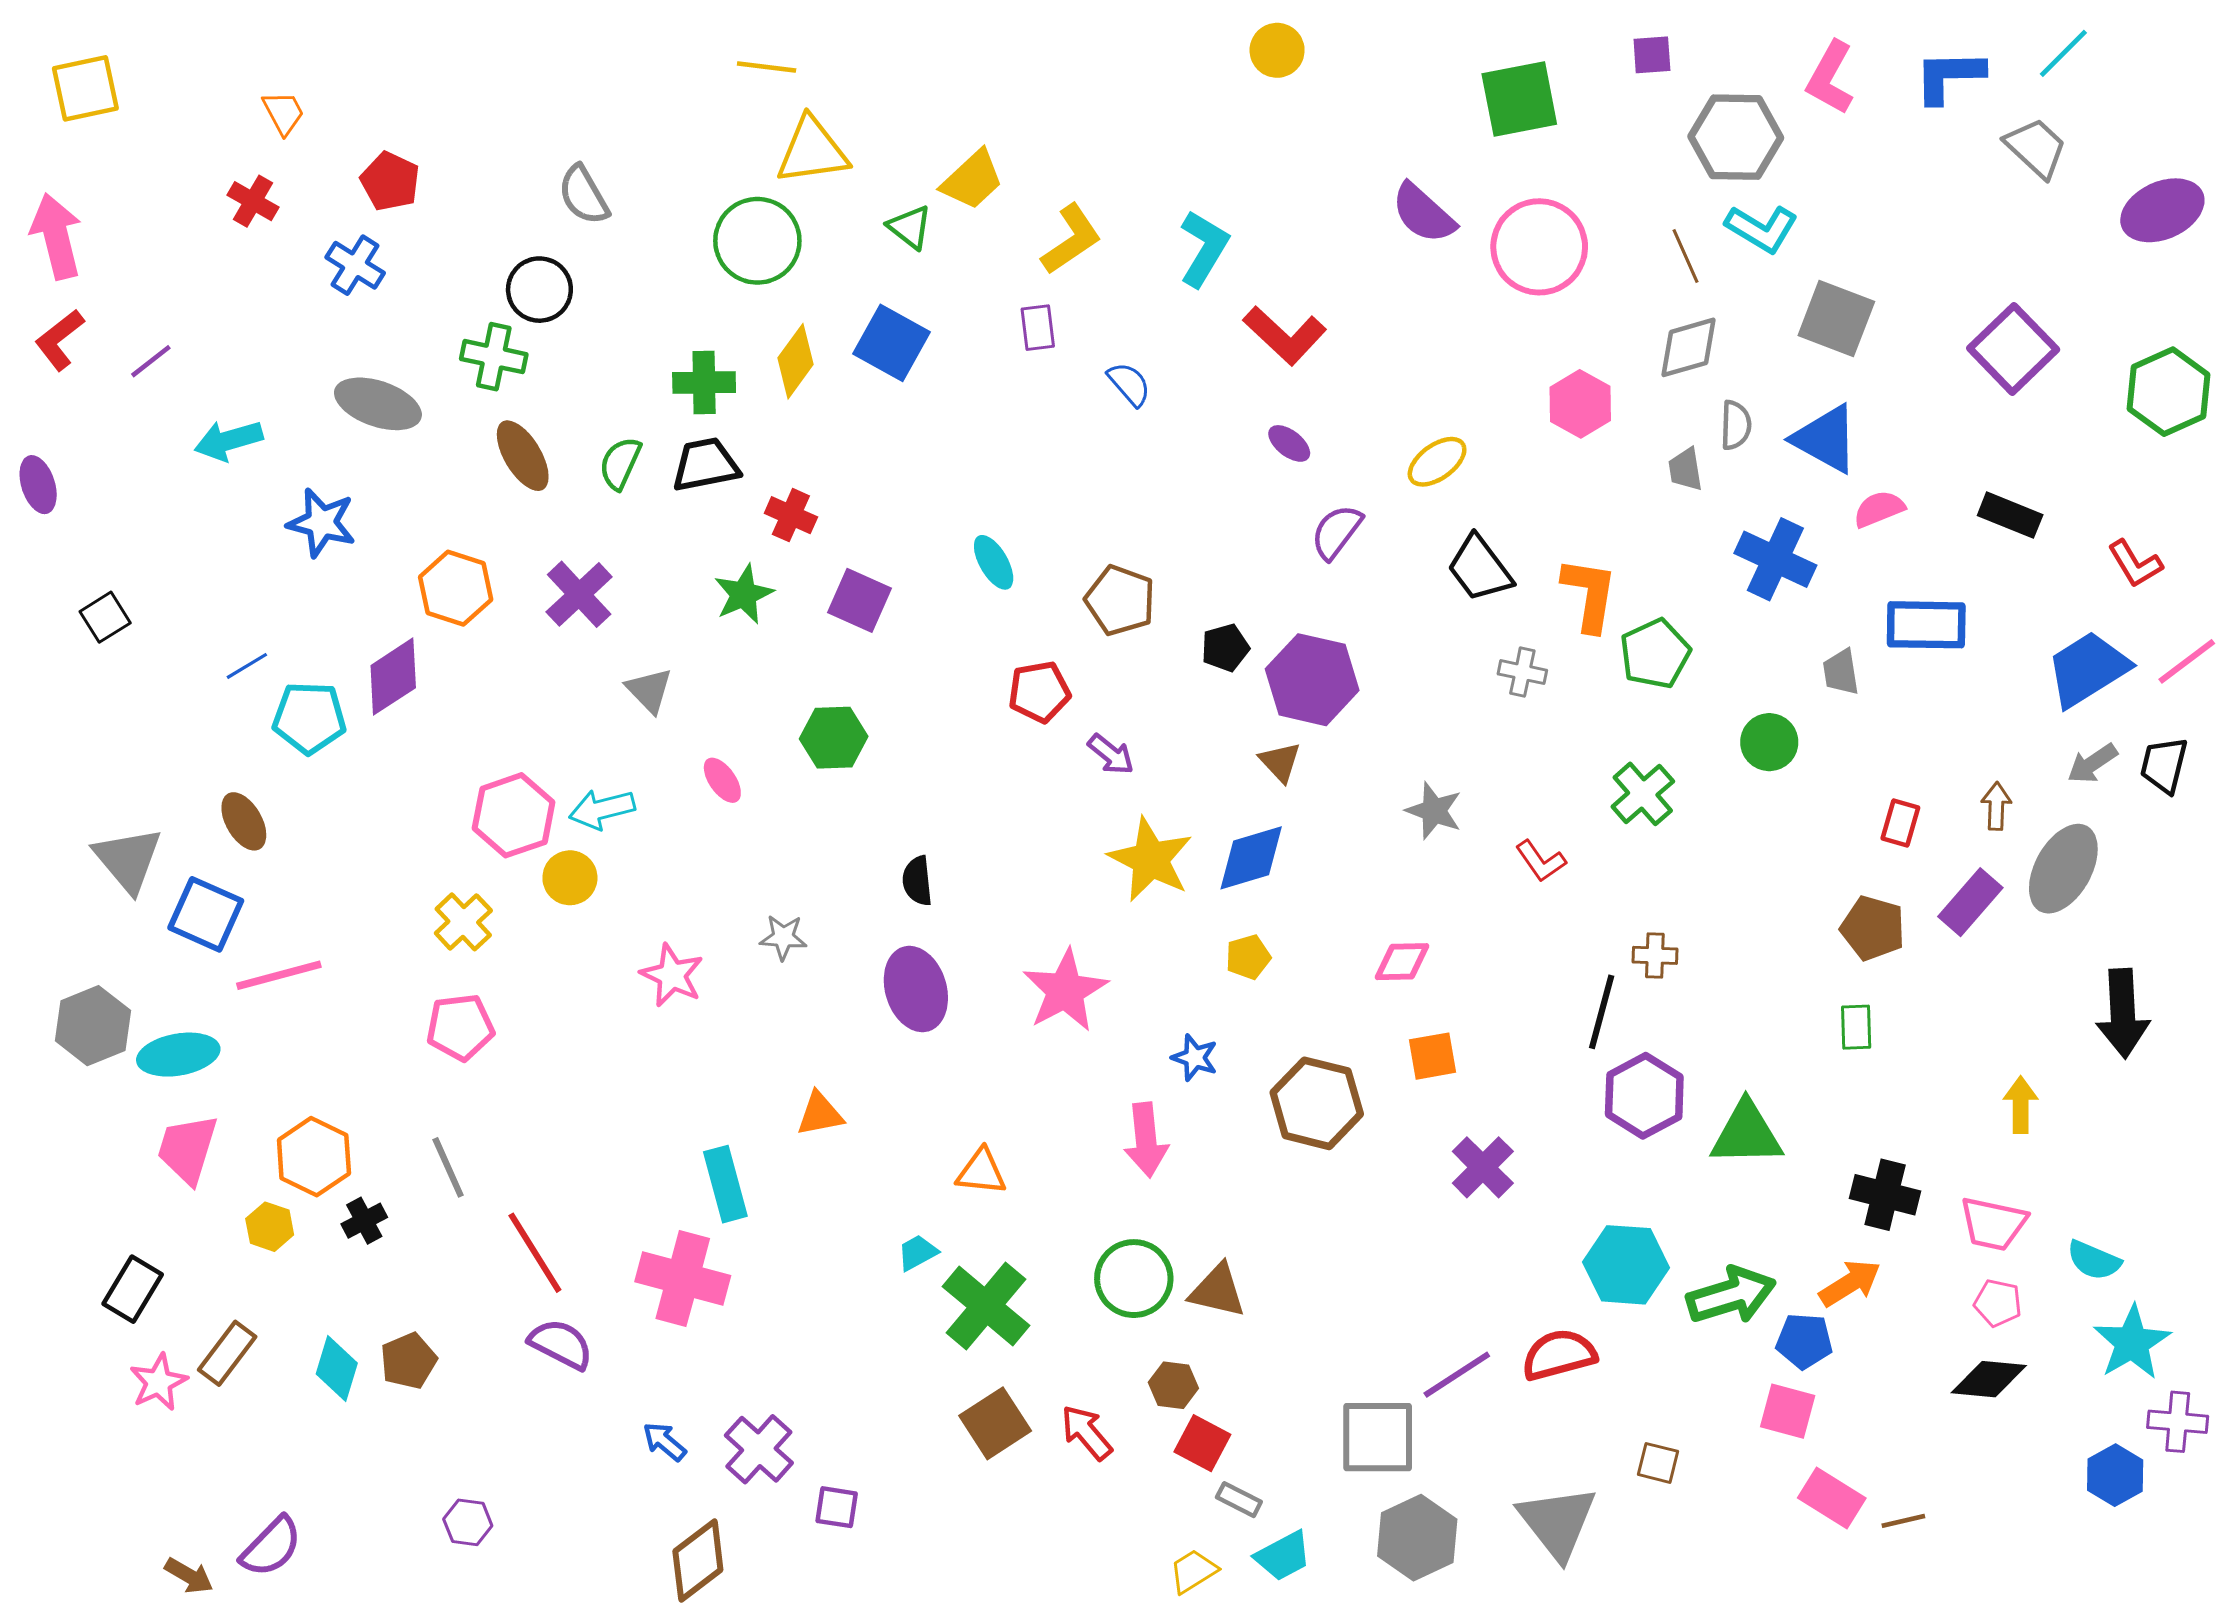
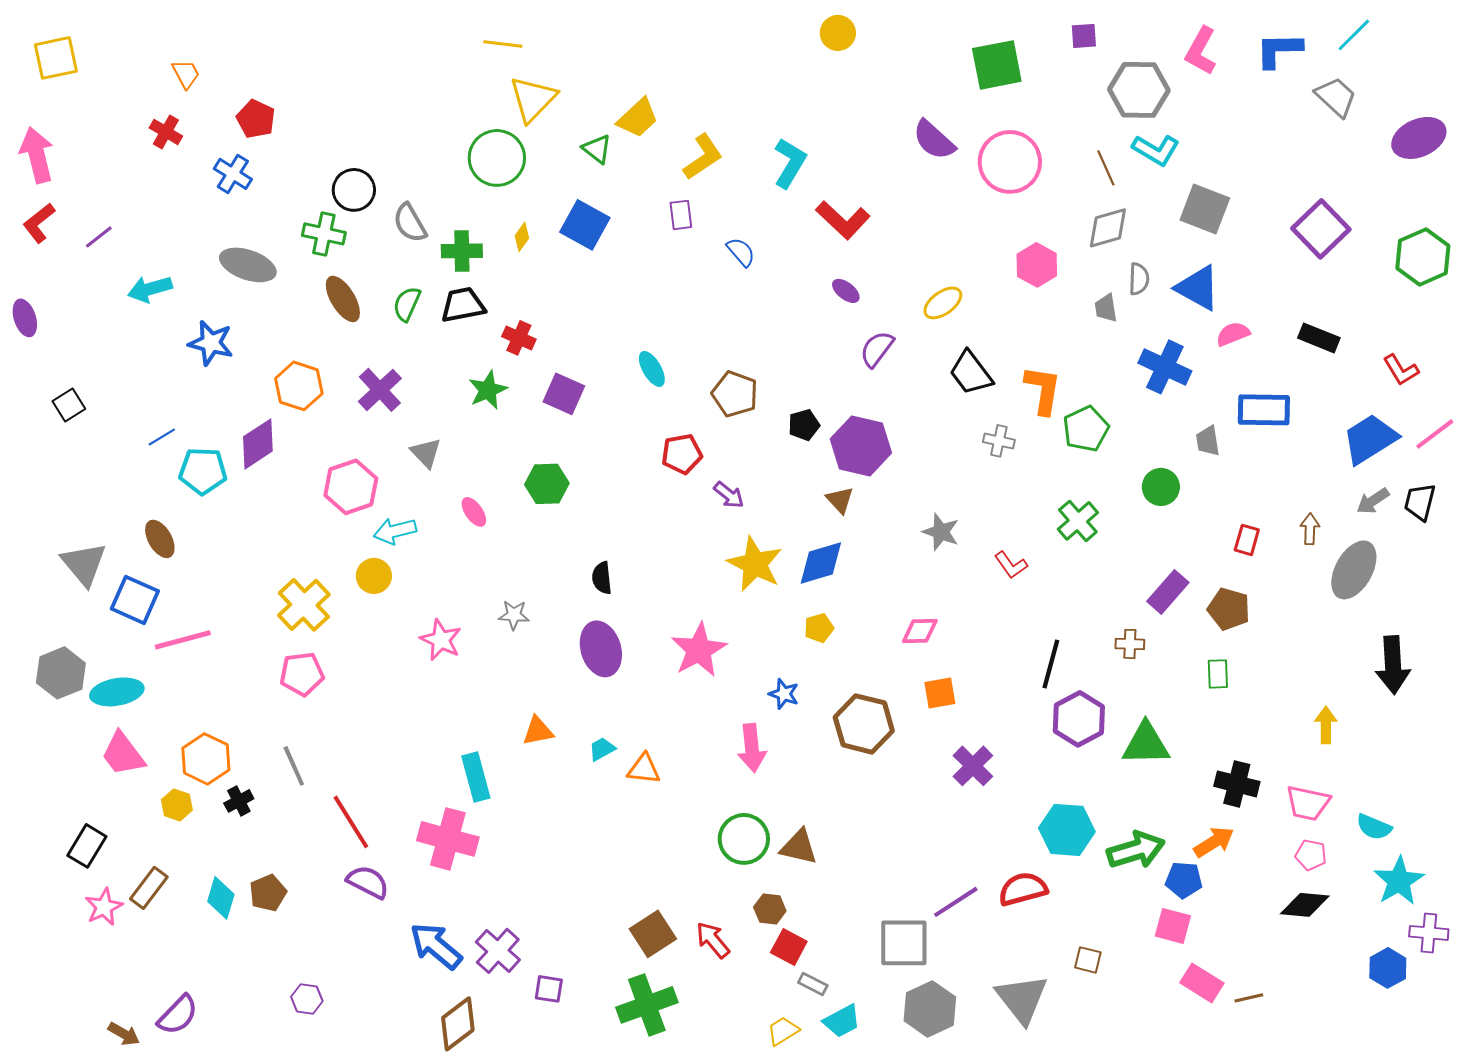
yellow triangle: (812, 151) -> (533, 99), turned -38
gray semicircle: (584, 195) -> (410, 223), moved
yellow diamond: (795, 361) -> (522, 237), size x0.6
pink hexagon: (514, 815) -> (351, 487), moved
purple rectangle: (1970, 902) -> (1168, 592), moved
yellow cross: (463, 922) -> (304, 605), size x1.4
brown cross: (1655, 955) -> (1130, 644), moved
pink trapezoid: (187, 1149) -> (123, 754), turned -54
cyan trapezoid: (917, 1253) -> (602, 749), moved
green cross: (986, 1306) -> (647, 1005), moved, turned 30
blue arrow: (664, 1442) -> (436, 946), size x1.8

